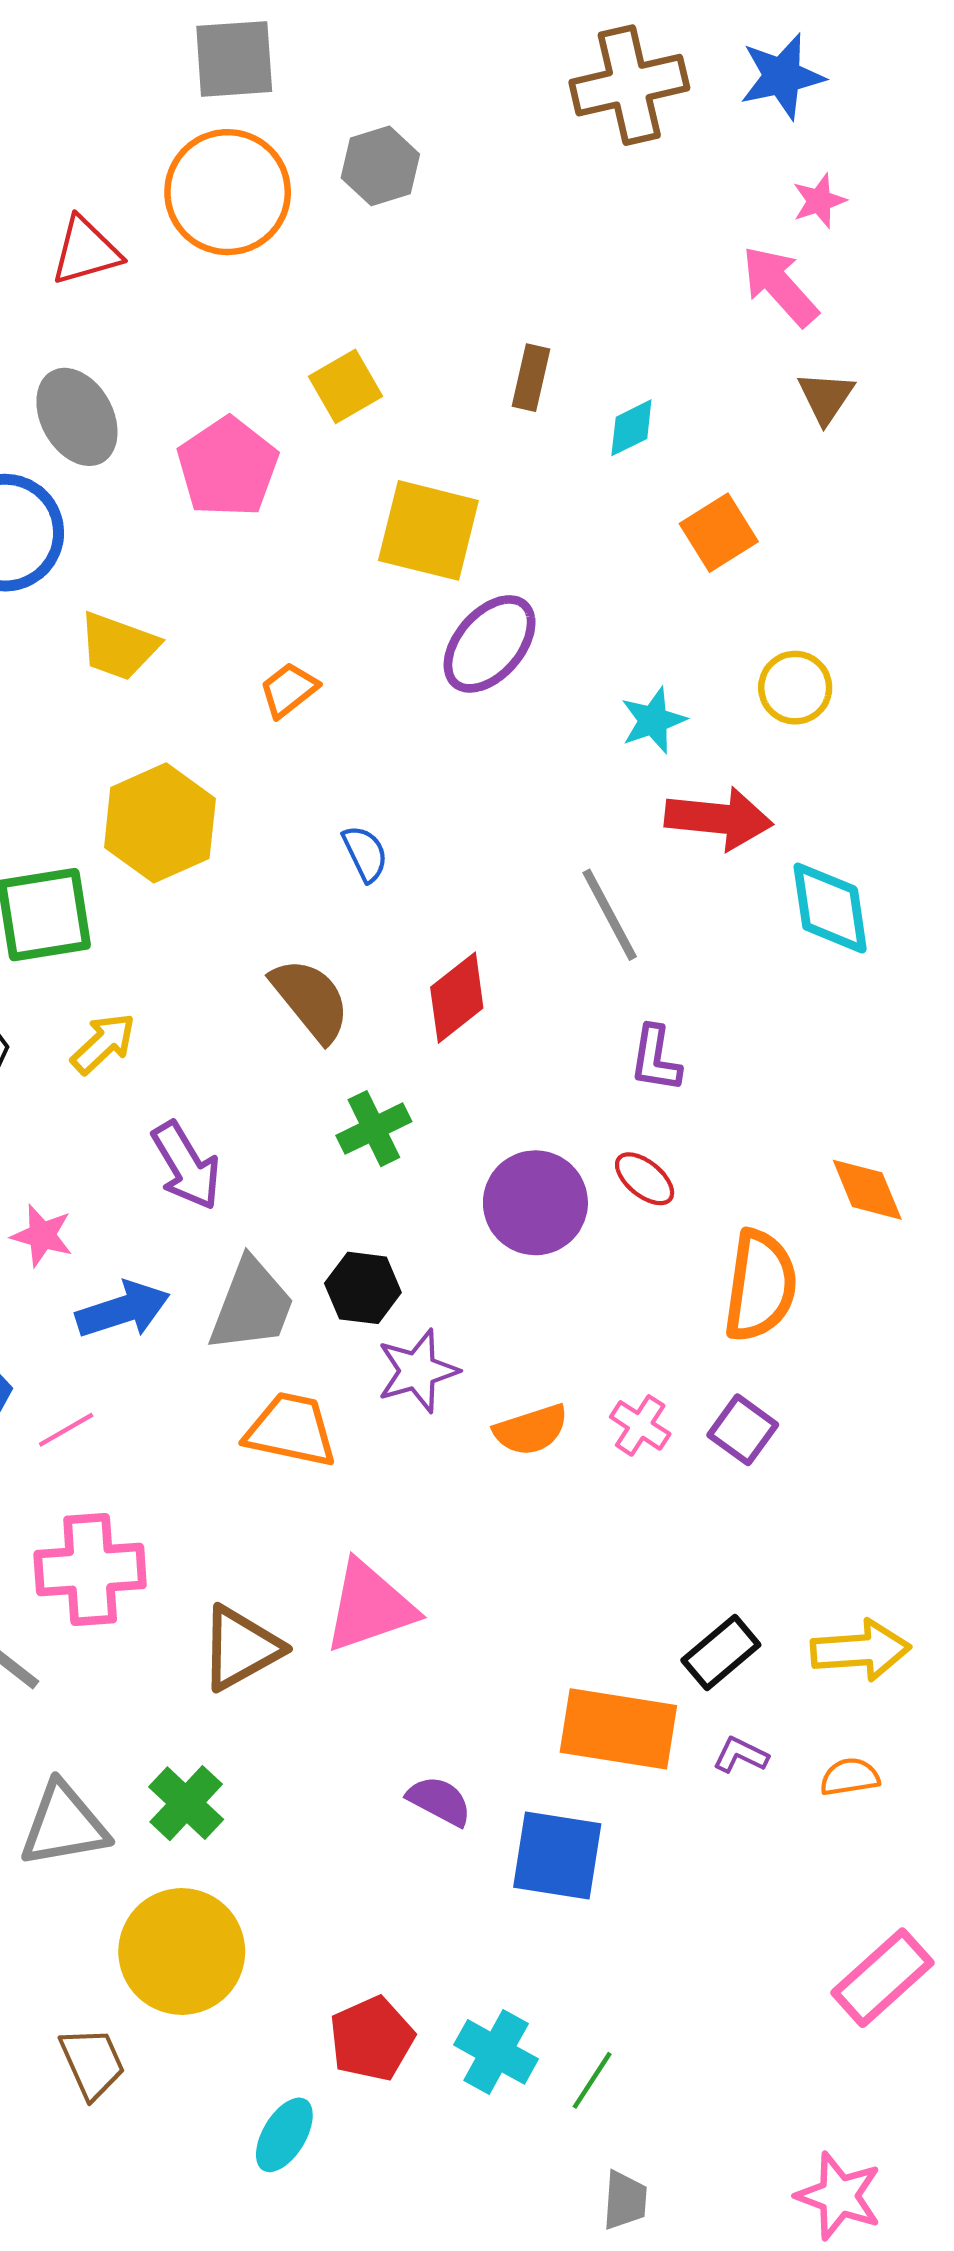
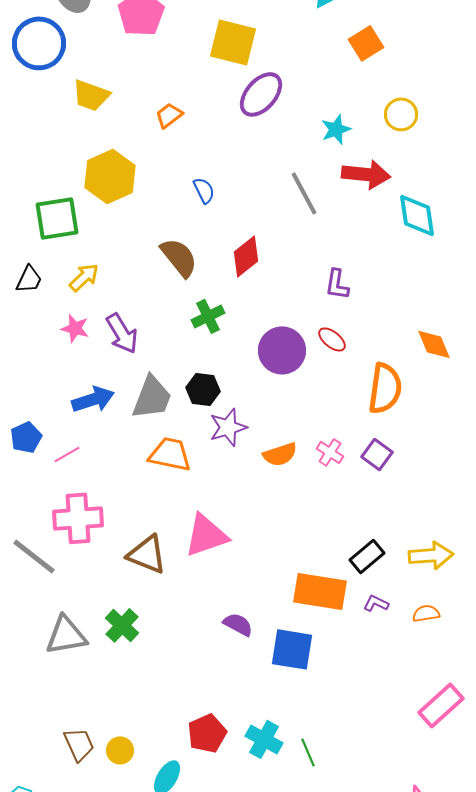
gray line: (610, 915) -> (304, 193), moved
pink star: (42, 1236) -> (75, 328), moved
brown triangle: (241, 1648) -> (147, 554), turned 51
yellow circle: (182, 1952) -> (120, 750), moved, size x0.5
green line: (592, 2080) -> (308, 752), turned -56

